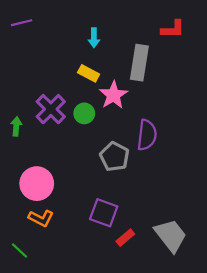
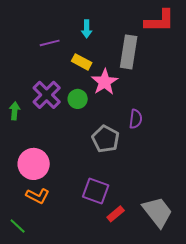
purple line: (22, 23) -> (50, 43), moved
red L-shape: (173, 29) -> (160, 21), size x1.4
purple semicircle: (147, 135) -> (136, 119), size x0.7

